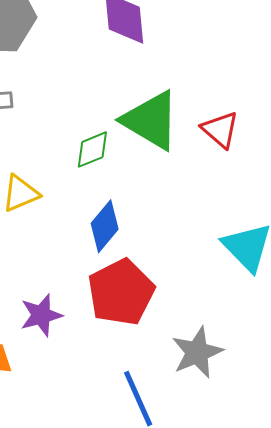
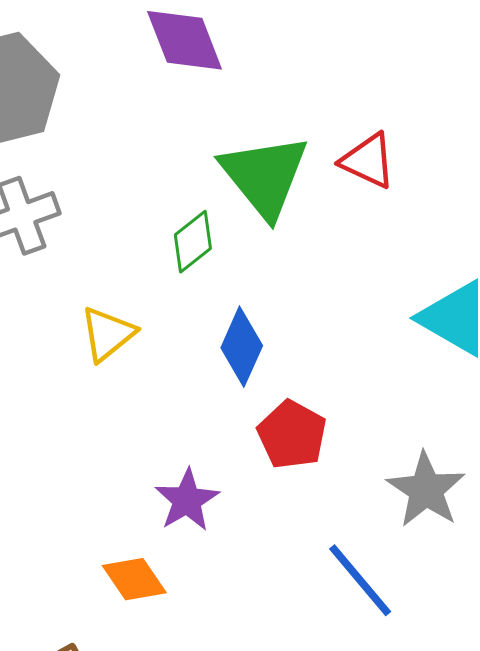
green triangle: (151, 120) -> (265, 176), turned 36
red pentagon: (121, 292) -> (292, 435), size x0.7

